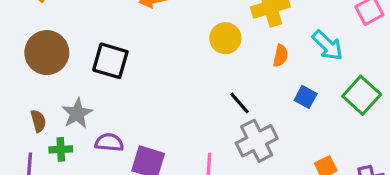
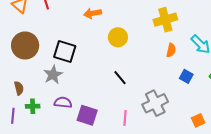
yellow circle: (225, 38) -> (118, 37), moved
black line: (240, 103) -> (120, 78), moved
gray star: (77, 113) -> (53, 75), moved

